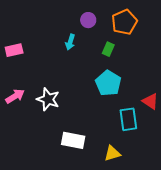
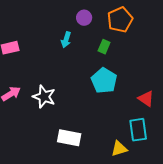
cyan rectangle: (128, 119) -> (138, 130), moved
yellow triangle: (112, 153) -> (119, 149), moved

